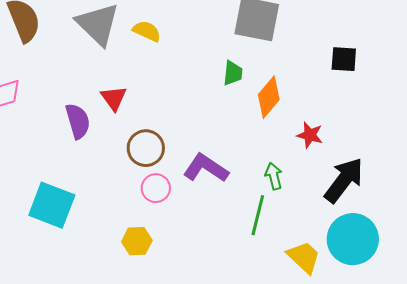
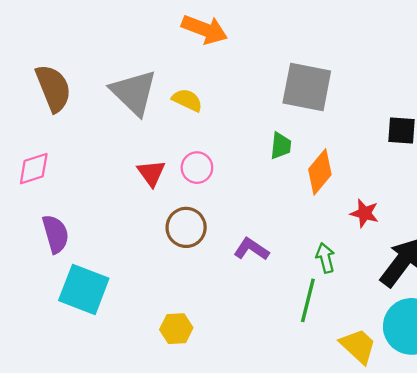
purple semicircle: (78, 121) -> (55, 234), moved
purple L-shape: (206, 168) -> (251, 249), size x0.7
pink circle: (156, 188) -> (197, 168), moved

